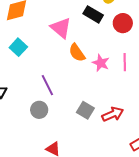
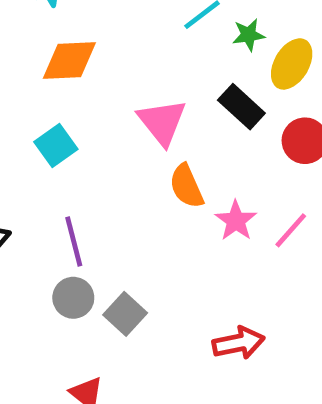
pink line: (125, 62) -> (291, 230), turned 30
purple line: (47, 85) -> (74, 242), moved
gray square: (85, 110) -> (125, 314), moved

